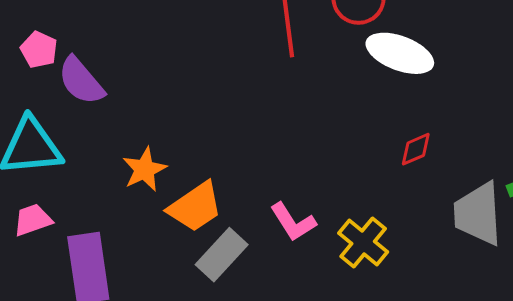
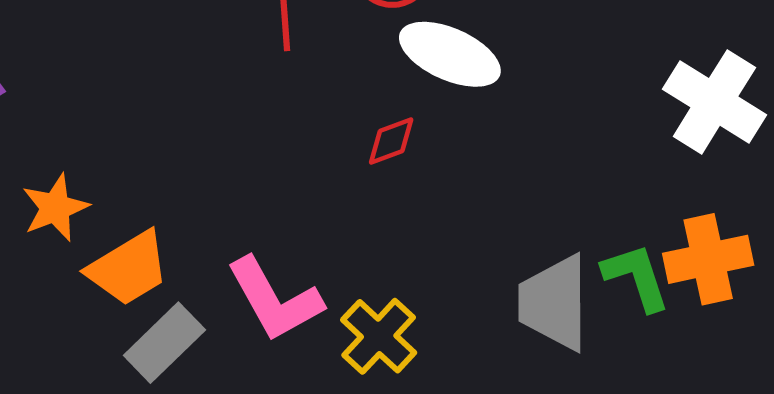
red diamond: (416, 149) -> (391, 141), moved
pink L-shape: (293, 222) -> (275, 299), size x1.4

